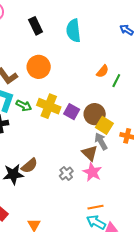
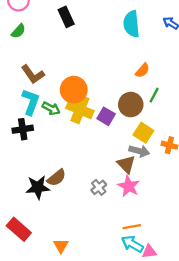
cyan semicircle: (73, 31) -> (132, 24), moved
orange circle: (39, 67) -> (74, 90), moved
green line: (116, 81) -> (154, 95), moved
brown circle: (95, 114) -> (131, 105), moved
gray arrow: (101, 141) -> (139, 151), turned 132

